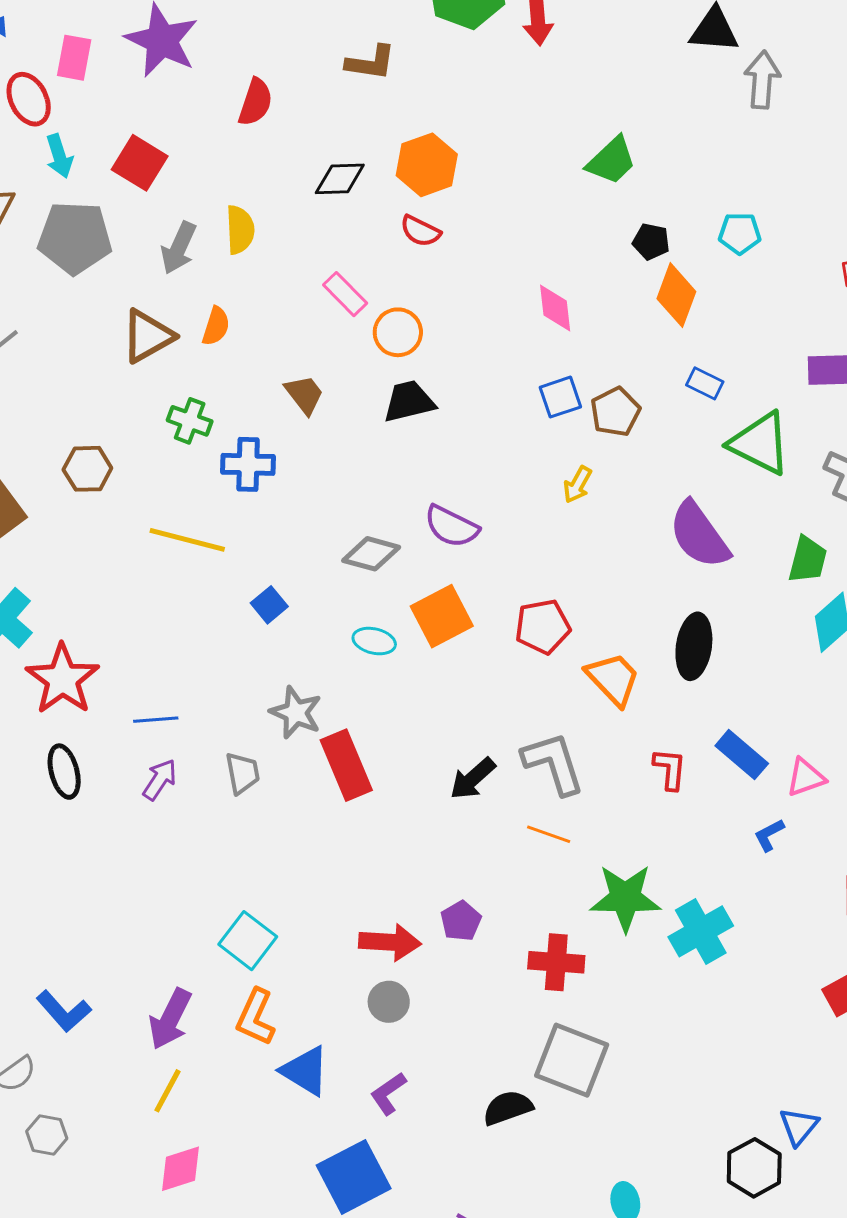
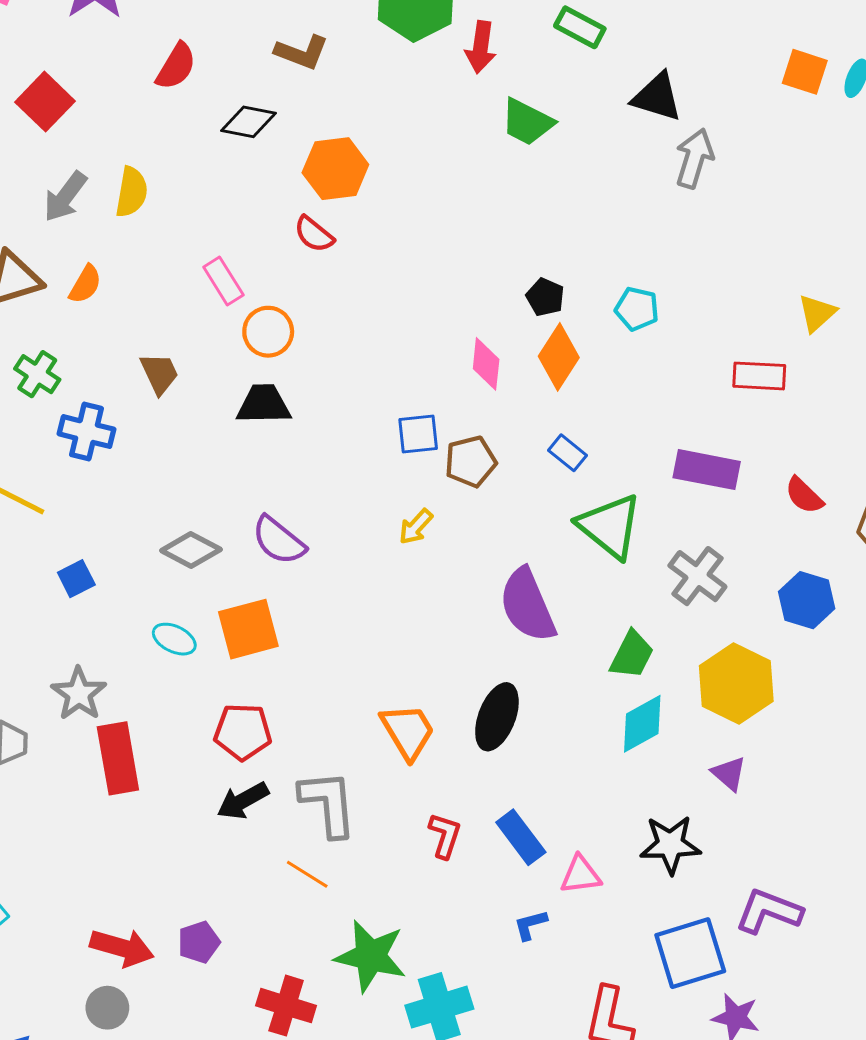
green trapezoid: (612, 161) -> (527, 122), moved, turned 58
black diamond: (340, 179) -> (248, 122), moved
pink diamond: (555, 308) -> (486, 364), moved
red pentagon: (543, 627) -> (243, 732), moved

